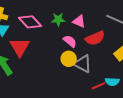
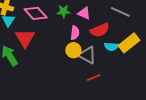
pink semicircle: (70, 41) -> (75, 33), turned 56
cyan semicircle: (112, 82) -> (111, 47), moved
red line: (99, 86) -> (94, 78), moved

